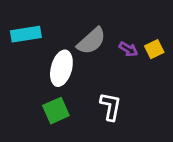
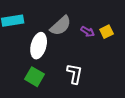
green square: (56, 111) -> (35, 77), turned -36

